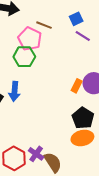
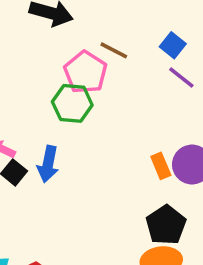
blue square: (76, 19) -> (173, 45), turned -32
orange rectangle: (77, 86) -> (161, 166), turned -56

